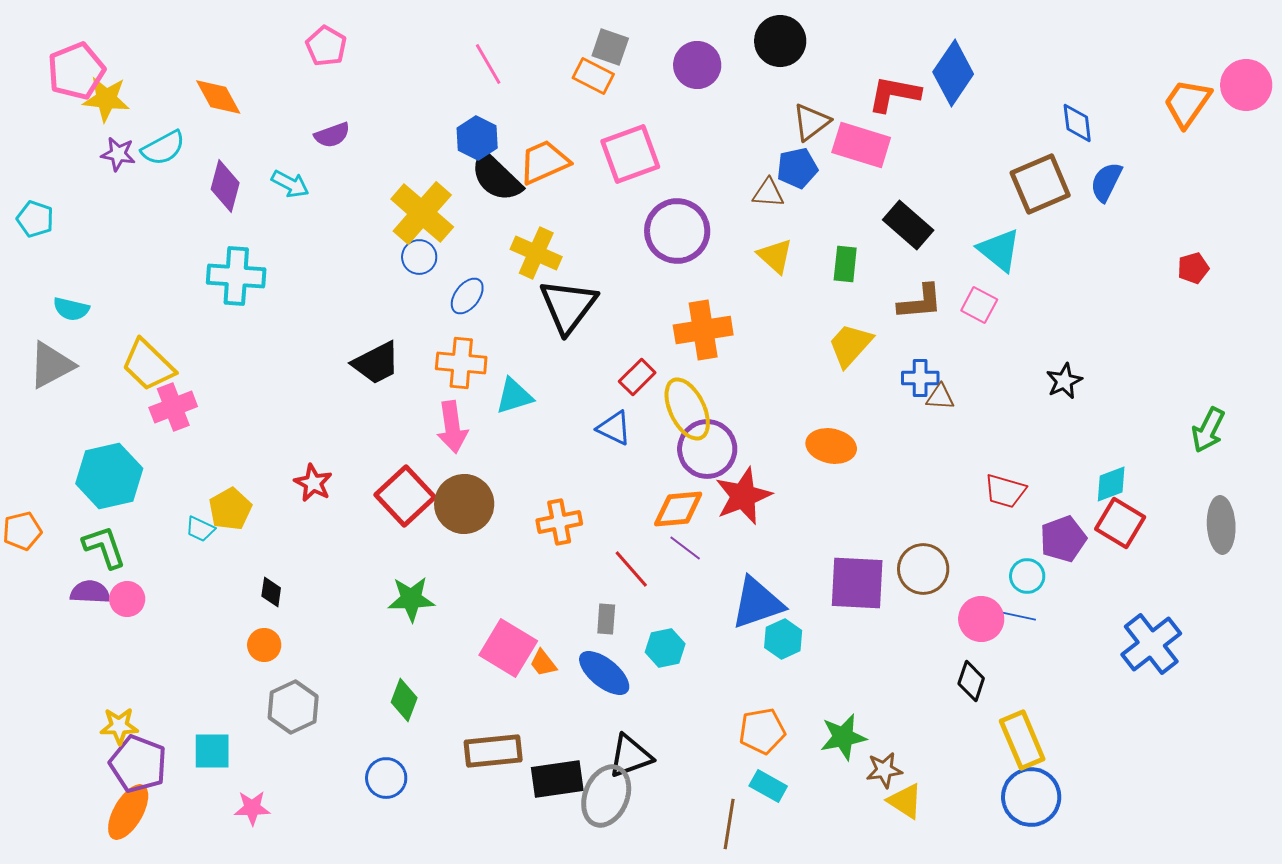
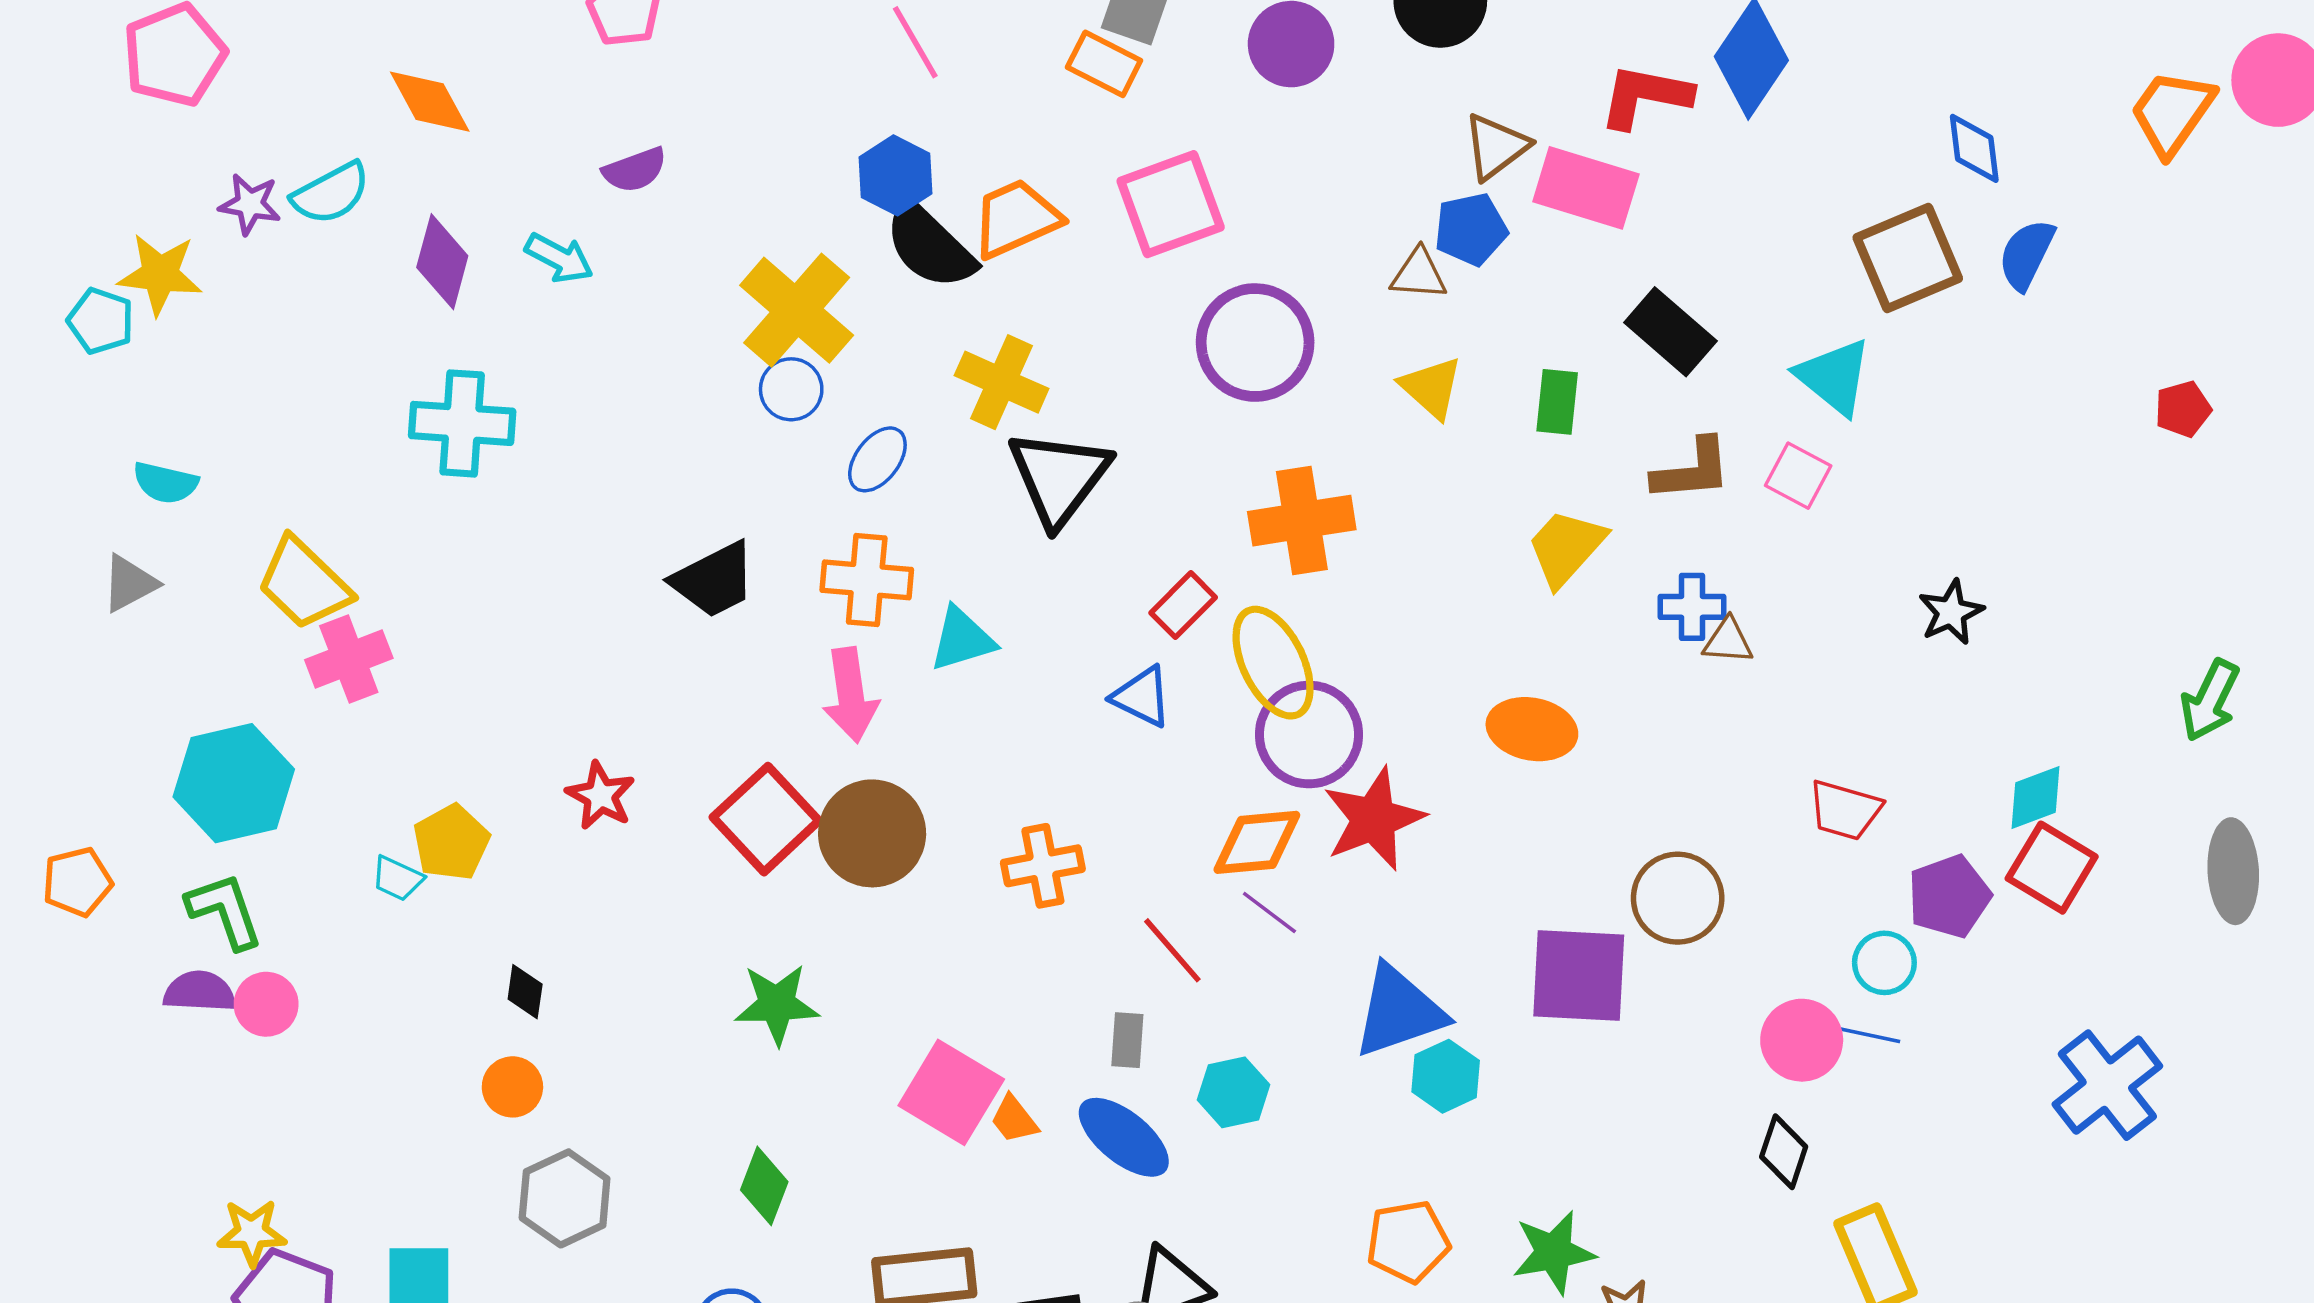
yellow star: (106, 99) -> (160, 274), moved
gray triangle: (51, 365) -> (129, 583), size x0.7
brown circle: (923, 569) -> (1678, 898), moved

